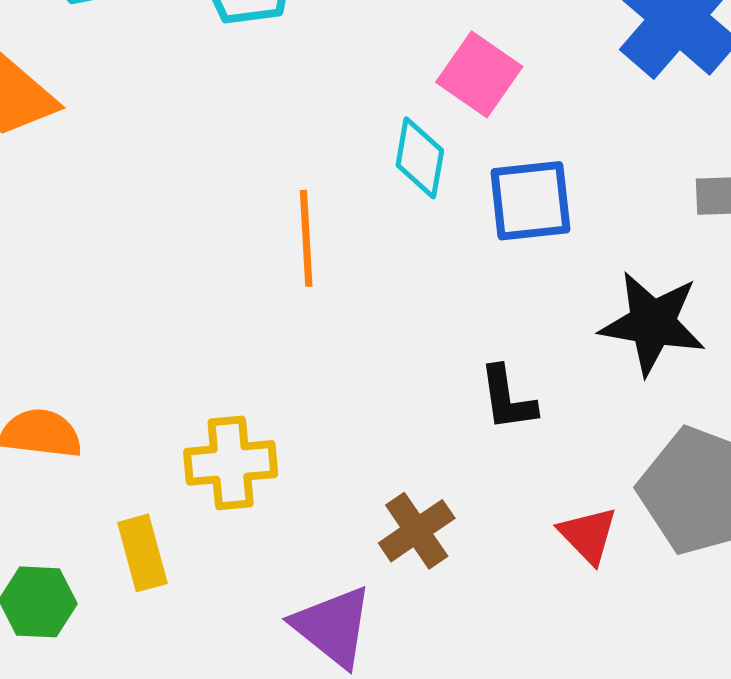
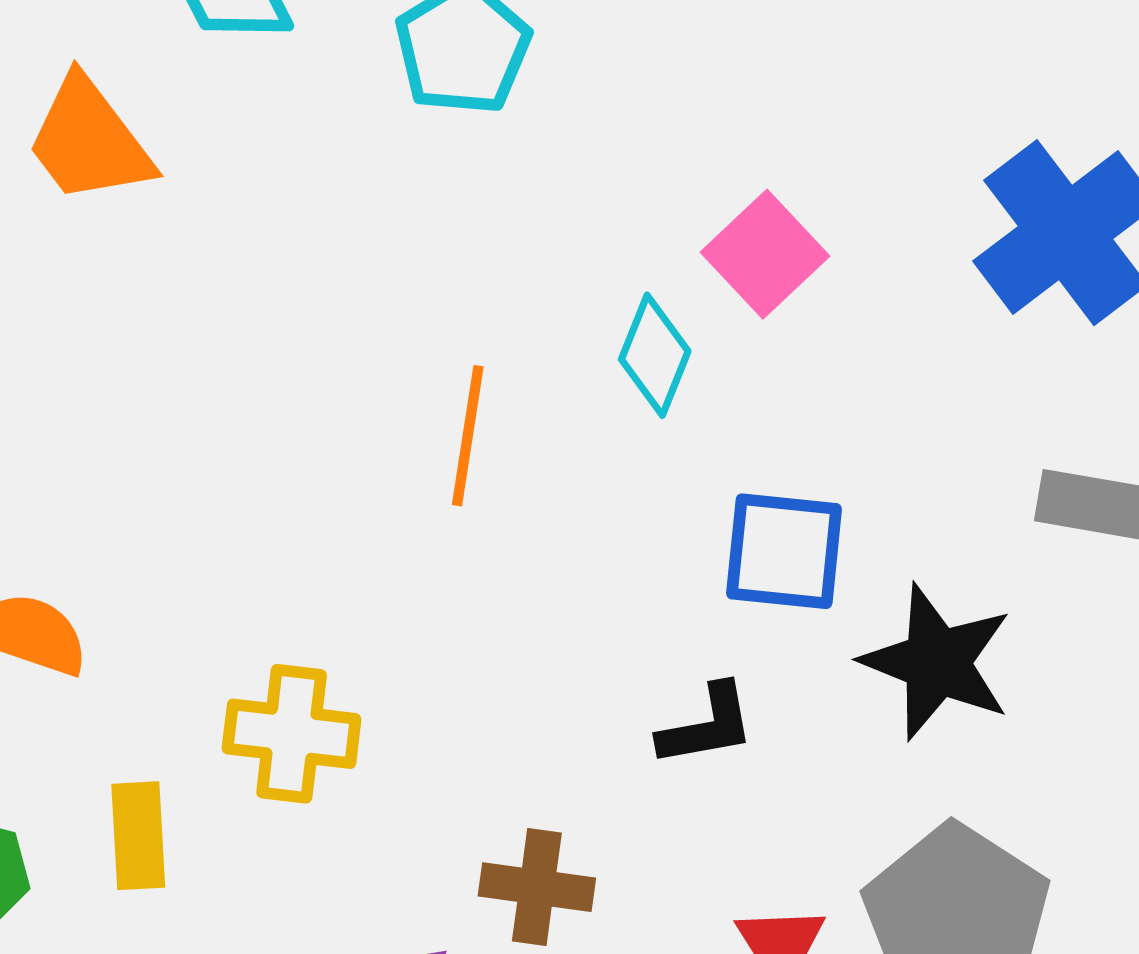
blue square: (530, 201) -> (784, 551), moved
black L-shape: (507, 398) -> (707, 726), turned -104
brown cross: (417, 531) -> (537, 887), turned 30

